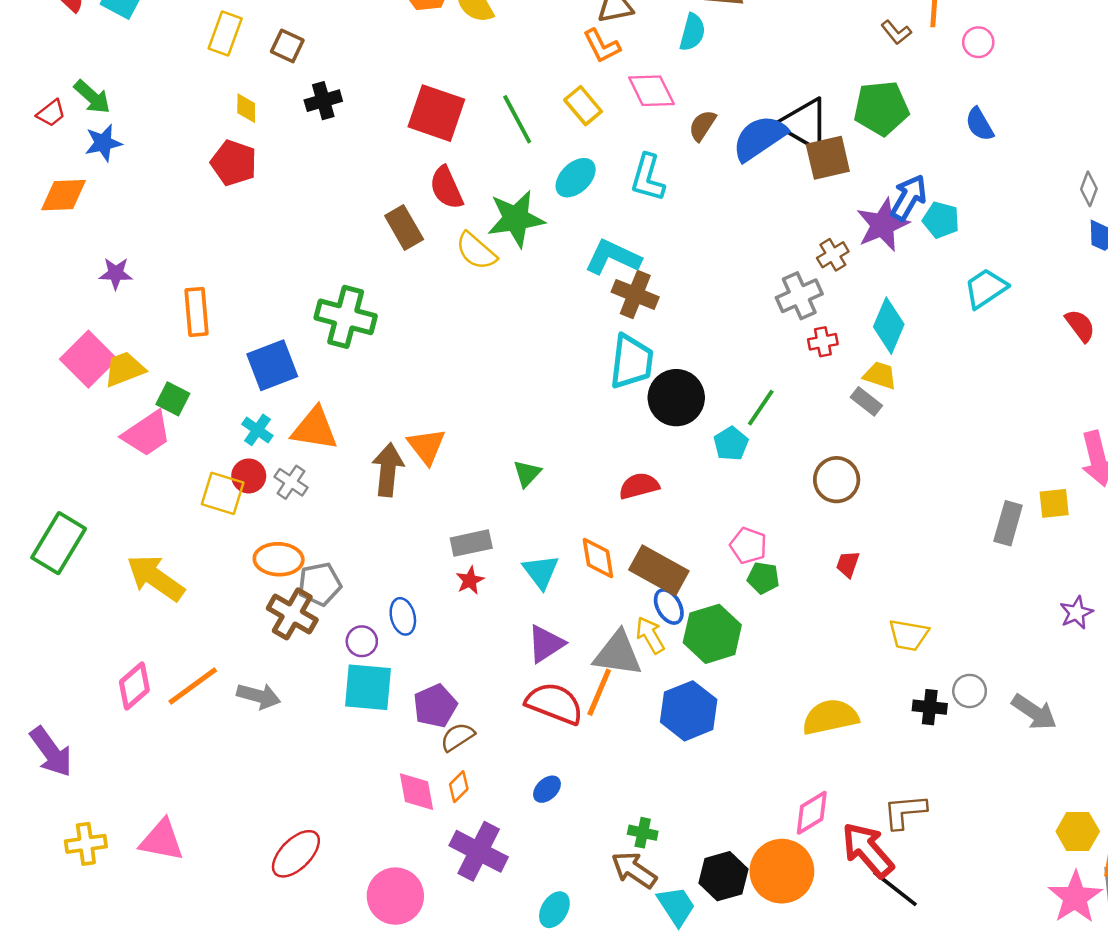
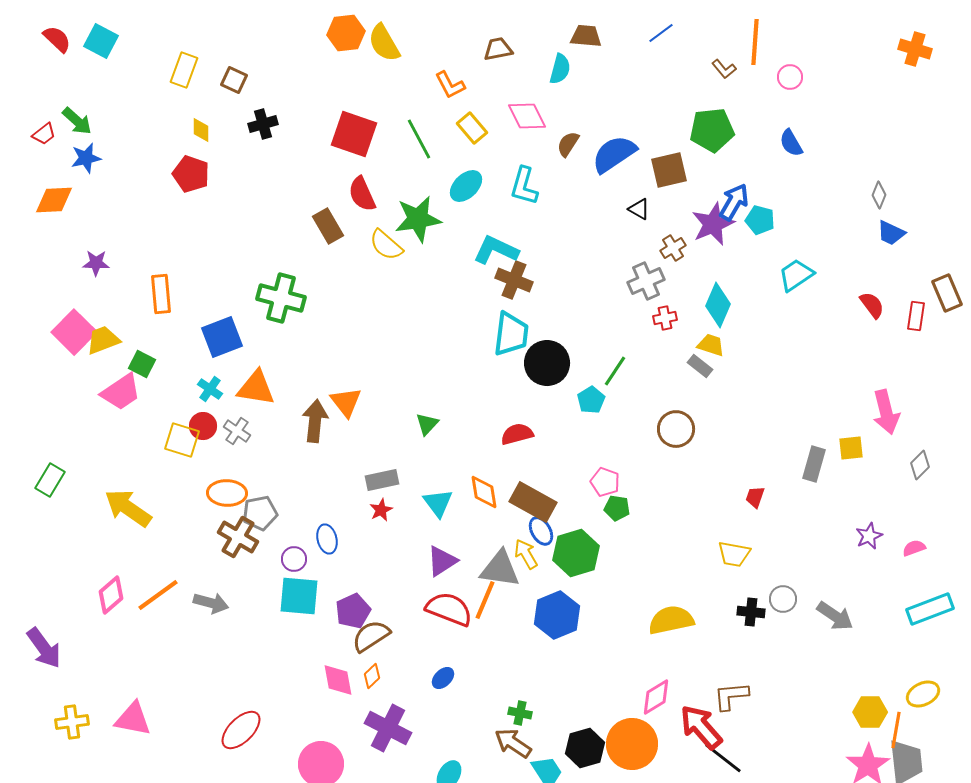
orange L-shape: (602, 46) -> (450, 85), moved
black triangle: (804, 124) -> (639, 209), moved, size x0.5
green rectangle: (59, 543) -> (50, 480), size x0.7
red trapezoid: (848, 564) -> (755, 497), moved
brown semicircle: (458, 737) -> (371, 636), size x1.4

